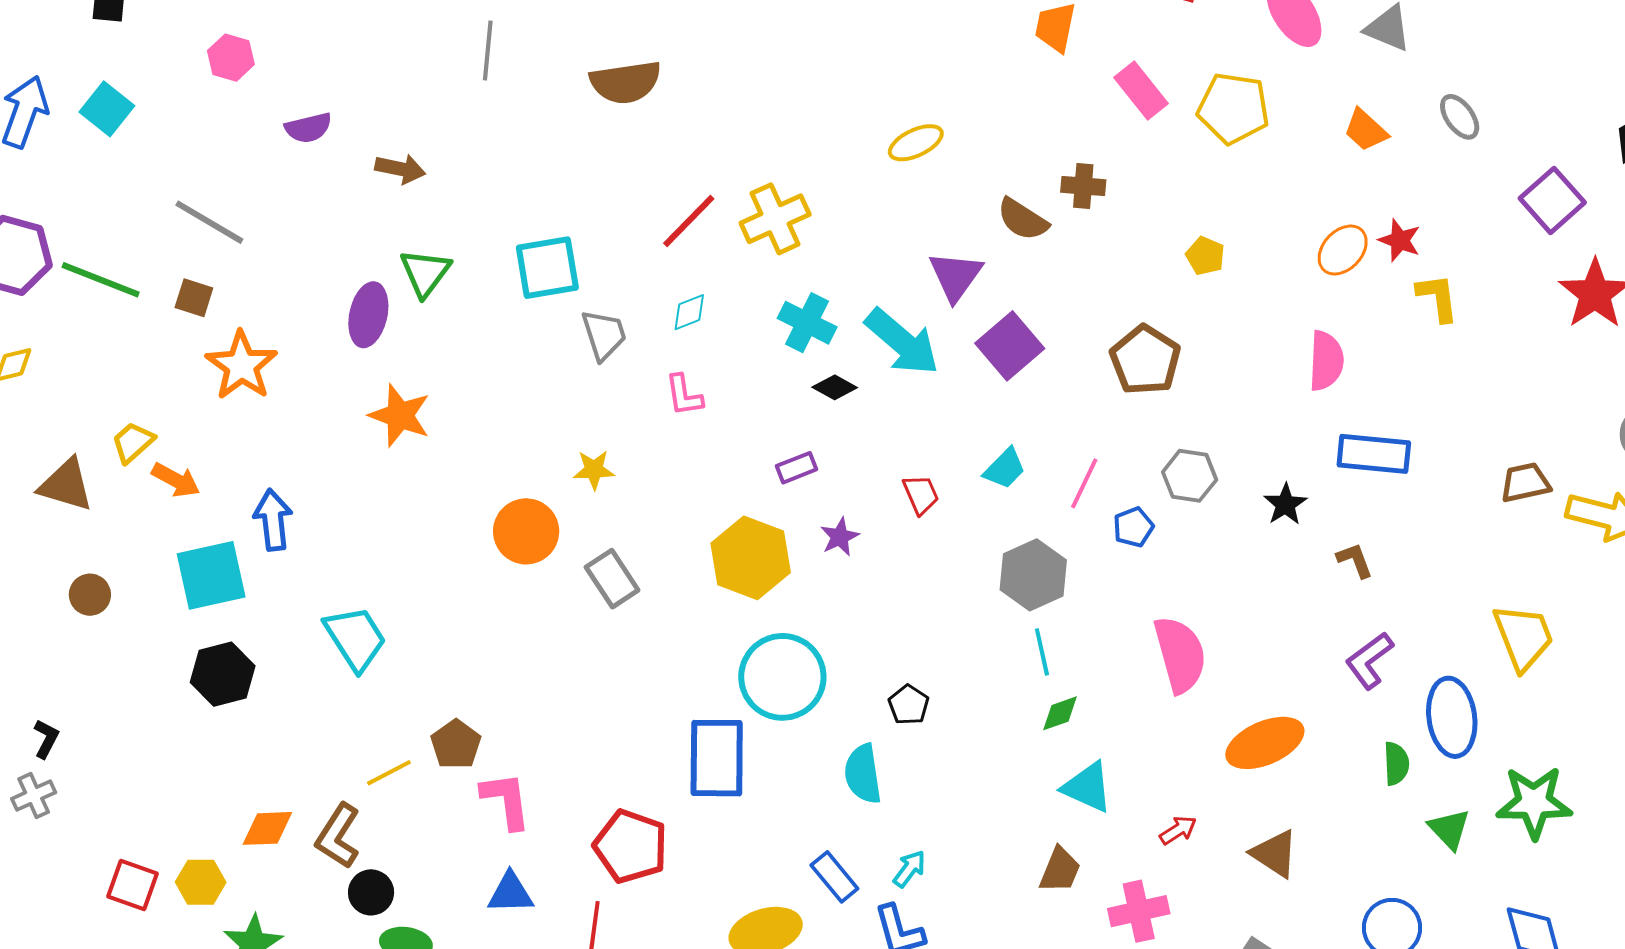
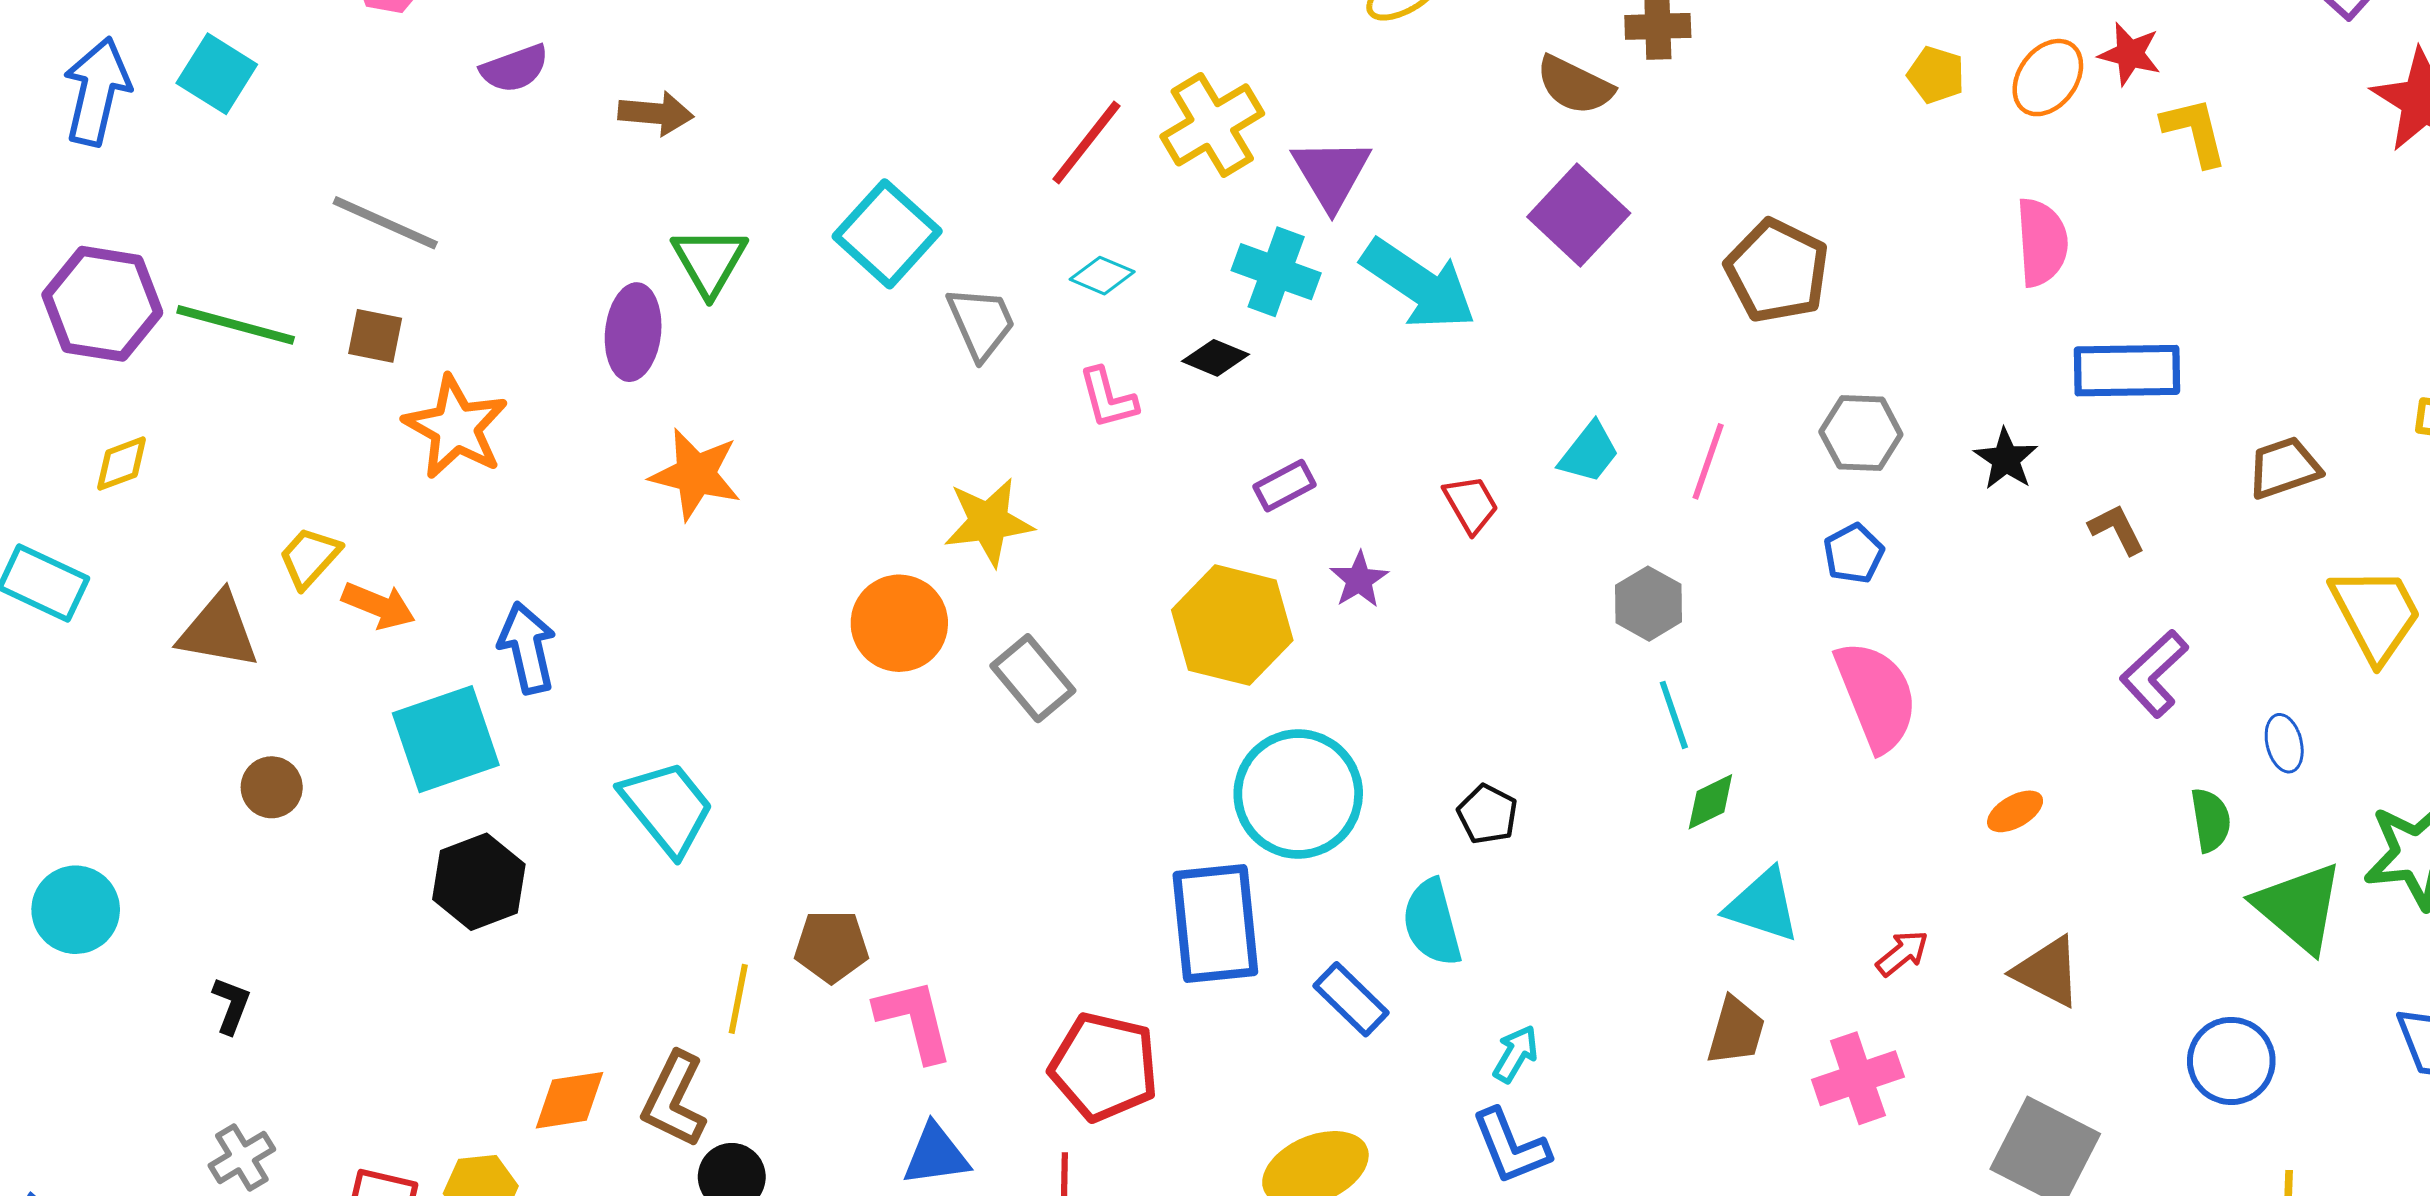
yellow pentagon: (1205, 256) -> (1936, 75), moved
cyan square: (547, 268) -> (887, 234), turned -32
purple triangle: (956, 276) -> (1331, 174), moved
cyan diamond: (689, 312) -> (1102, 276), turned 51
purple square: (1010, 346) -> (1579, 215), moved
black diamond: (835, 387) -> (1216, 358), moved
yellow star: (594, 470) -> (989, 522), size x1.5
brown trapezoid: (1525, 483) -> (2284, 468), moved
blue pentagon: (1133, 527) -> (1854, 554), moved
gray hexagon: (1033, 575) -> (1648, 604), size x0.7
blue ellipse: (1452, 717) -> (2284, 743), size x0.5
orange ellipse: (1265, 743) -> (2015, 811), size x0.5
brown pentagon: (456, 744) -> (832, 946), turned -30
yellow line: (389, 773) -> (738, 999), turned -45
gray cross: (34, 796) -> (242, 1157), moved
green triangle: (1449, 829) -> (2299, 907), size x1.5
blue rectangle: (834, 877) -> (1351, 999), moved

